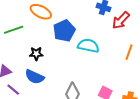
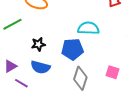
blue pentagon: (64, 31) -> (72, 49), moved, turned 30

